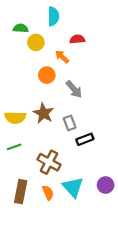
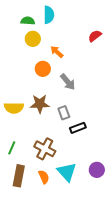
green semicircle: (21, 28) -> (28, 21), moved
red semicircle: (77, 39) -> (95, 36), moved, turned -32
brown star: (44, 113) -> (40, 104), turned -30
green line: (14, 147) -> (12, 148), moved, turned -48

